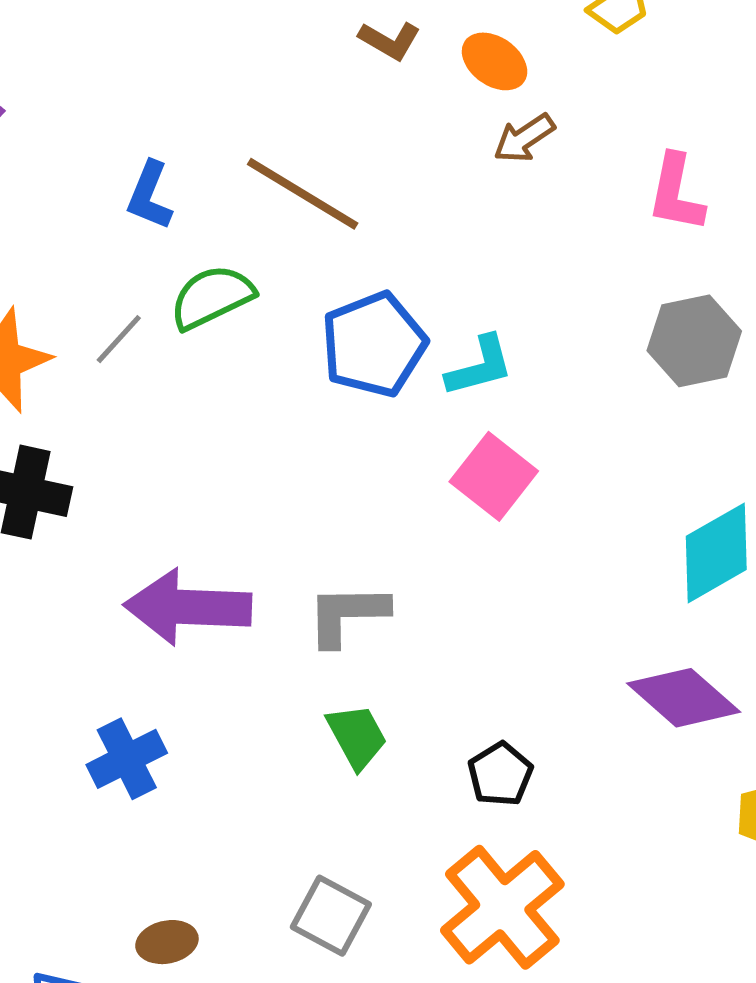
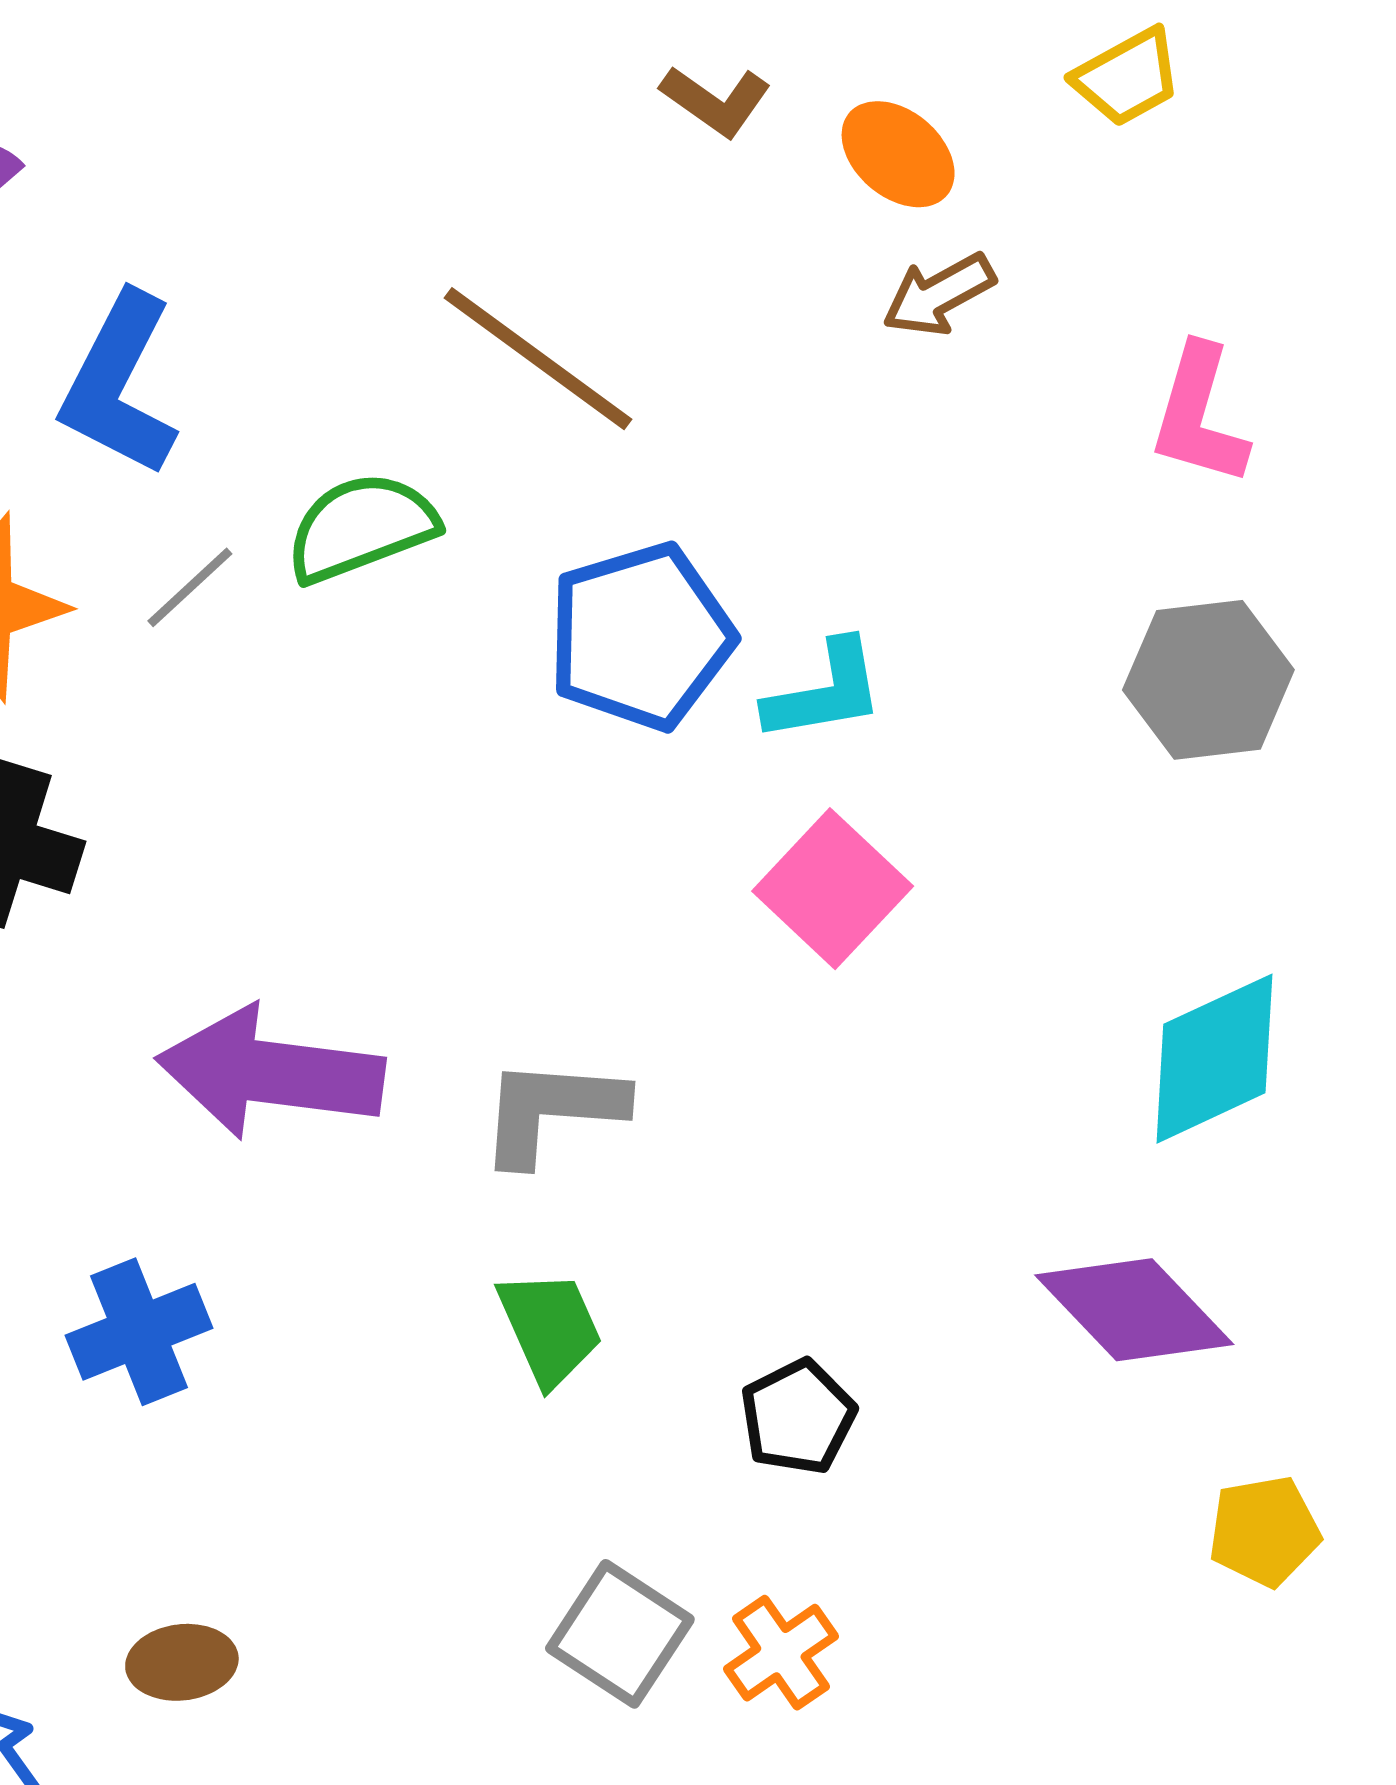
blue L-shape: (150, 196) -> (119, 384), moved, size x1.5
orange cross: (502, 907) -> (781, 1653), size x0.5
gray square: (331, 916) -> (620, 1634), moved

